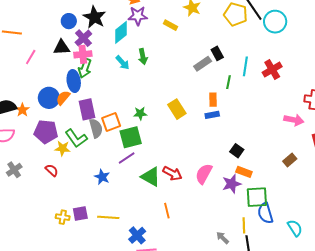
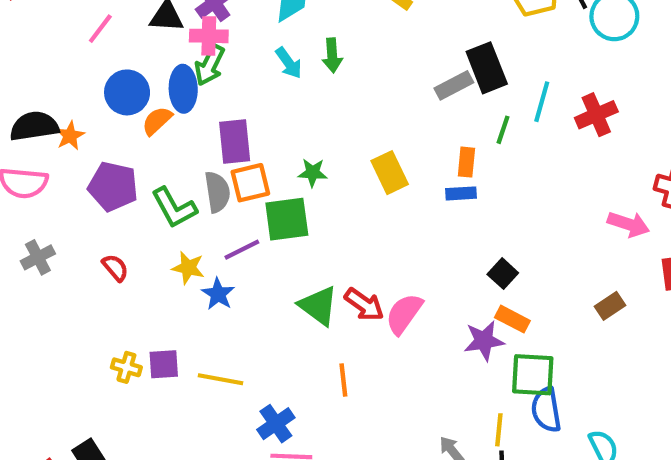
black rectangle: (217, 53) -> (487, 68), size x1.6
blue circle: (49, 98) -> (127, 92), moved
purple rectangle: (87, 109) -> (235, 141), moved
yellow star: (63, 148) -> (188, 268), moved
purple line: (127, 158) -> (242, 250), moved
pink semicircle: (204, 174) -> (404, 314), moved

